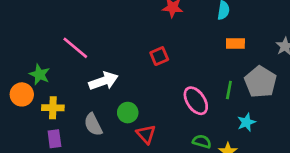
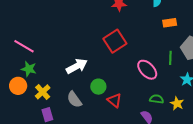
pink line: (75, 48) -> (24, 46), moved
red square: (159, 56) -> (115, 41), size x1.6
yellow cross: (53, 108) -> (43, 92), turned -35

